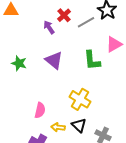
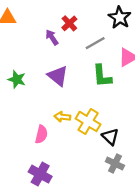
gray line: (86, 22) -> (95, 43), moved
black triangle: (79, 125) -> (110, 137), moved
yellow arrow: (58, 127) -> (62, 117), moved

